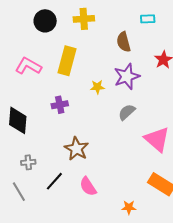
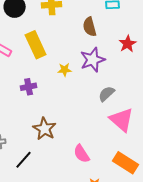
yellow rectangle: (67, 61) -> (36, 45), turned -40
gray semicircle: (127, 112) -> (107, 94), moved
pink semicircle: (88, 186) -> (82, 154), moved

